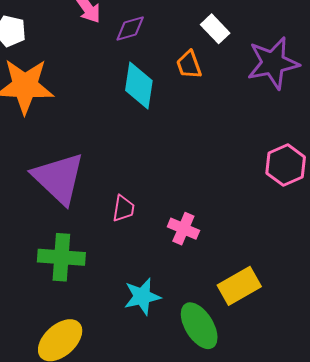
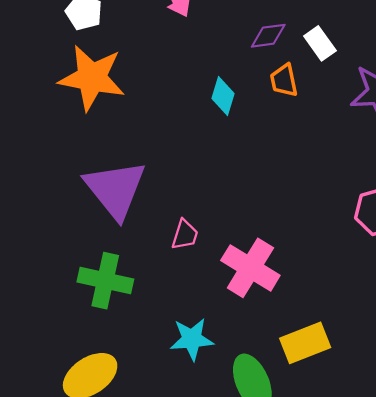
purple diamond: (130, 28) -> (268, 36), moved
cyan diamond: (139, 86) -> (223, 96), size x0.7
pink cross: (183, 229) -> (250, 268), size x1.6

